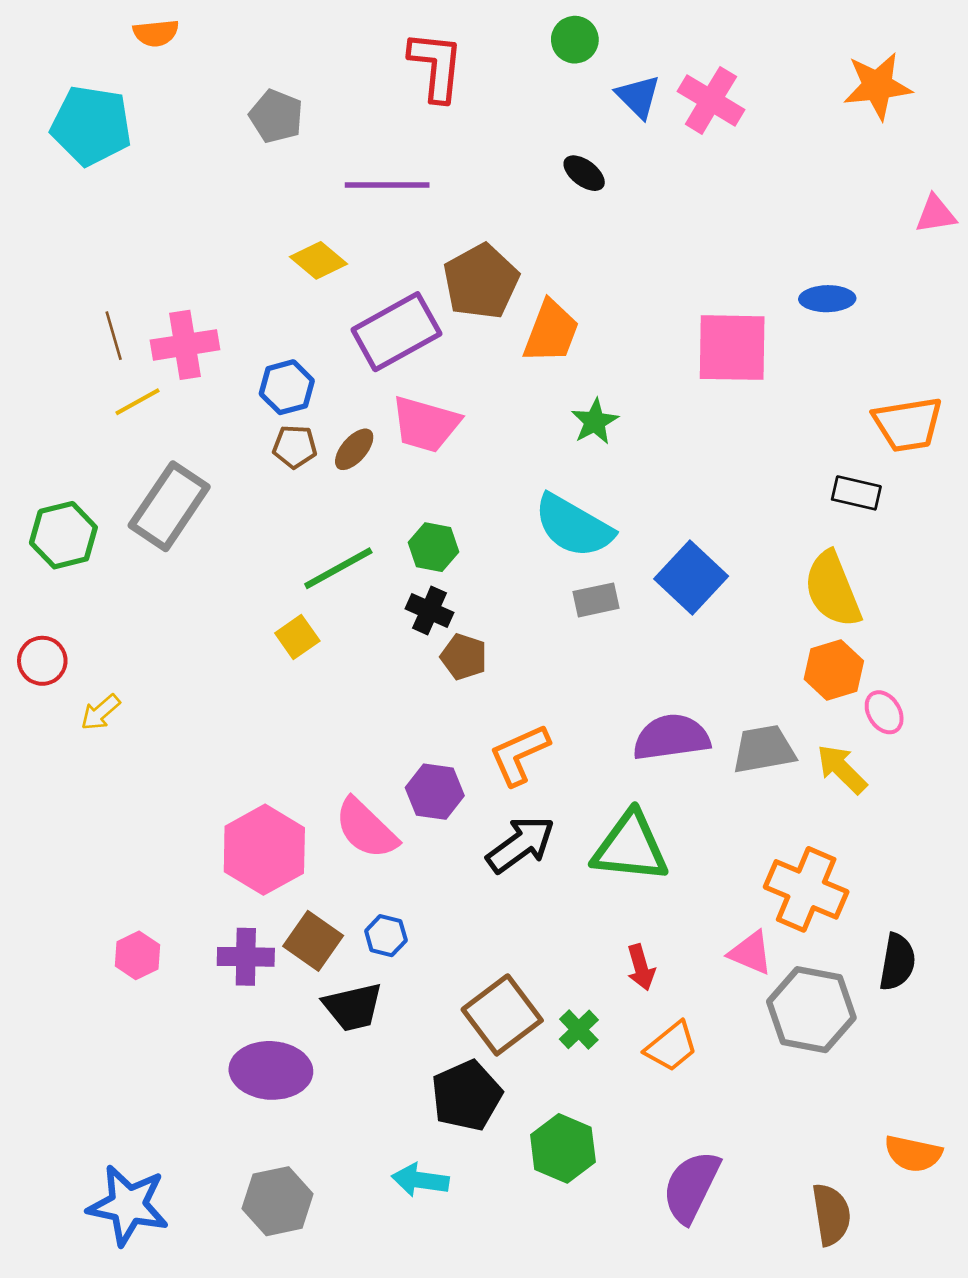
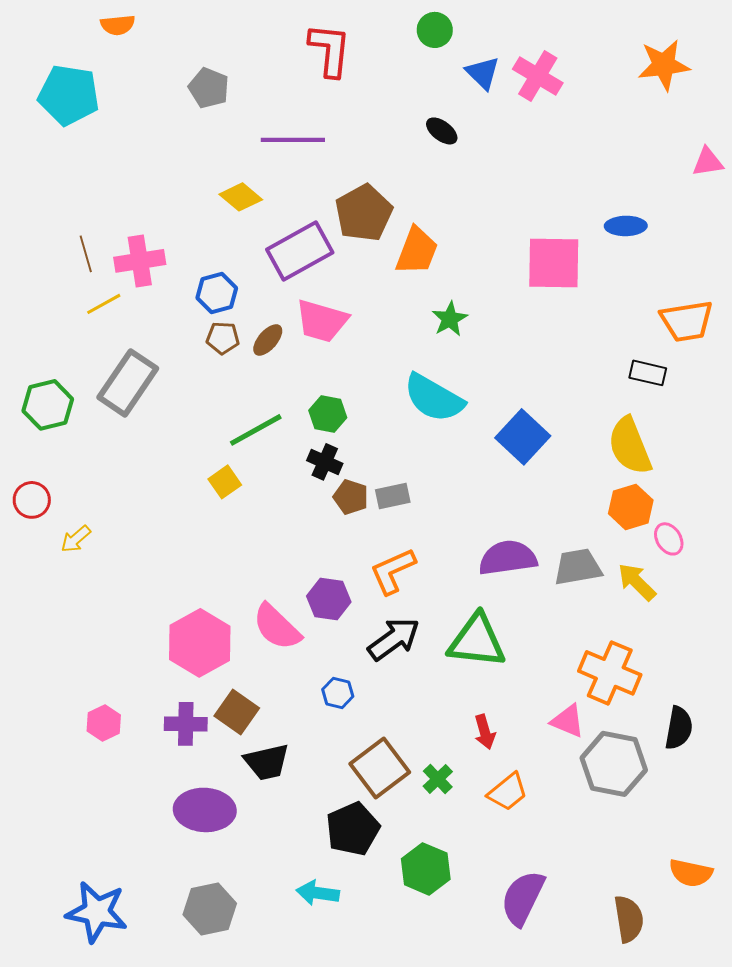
gray rectangle: (596, 600) -> (393, 496), moved
blue hexagon: (386, 936) -> (338, 693), moved

